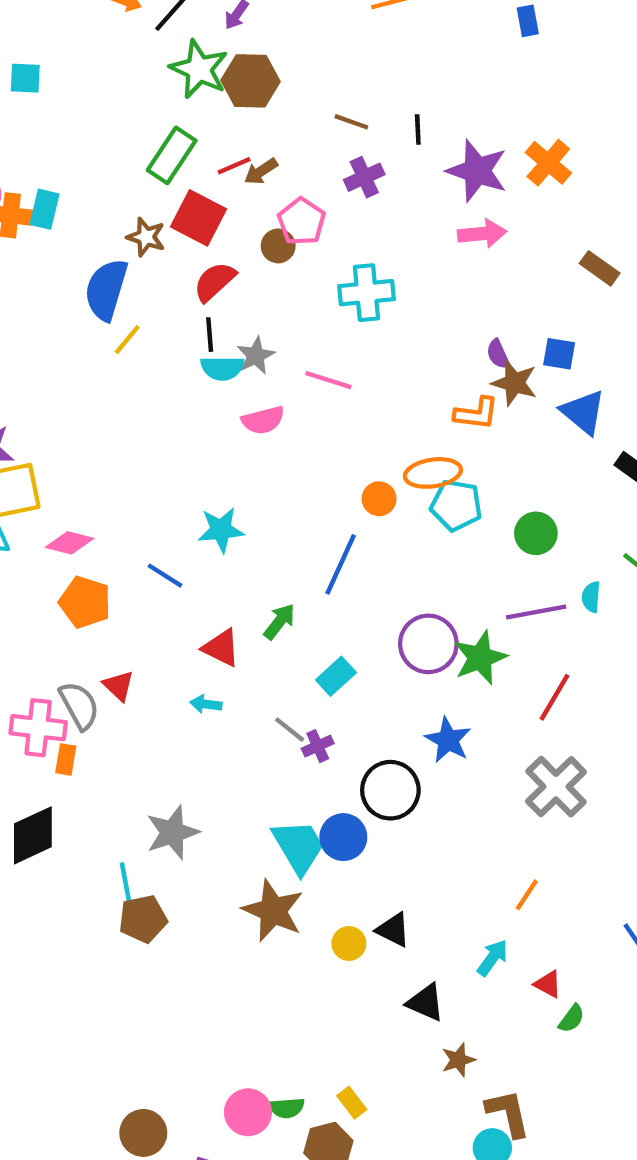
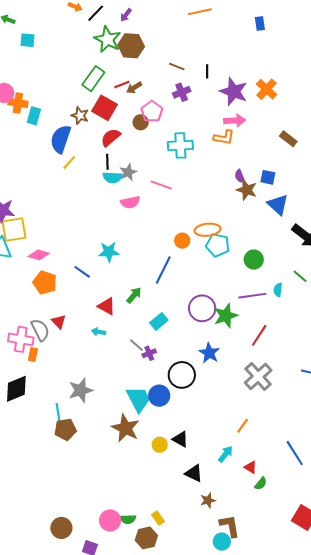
cyan rectangle: (45, 209) -> (34, 116), moved
orange L-shape: (476, 413) -> (224, 137), moved

